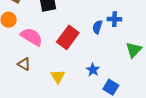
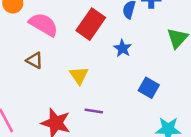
blue star: (93, 70) -> (122, 48), moved

